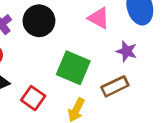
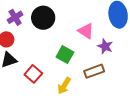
pink triangle: (99, 18) -> (86, 31), moved
green square: (73, 68) -> (65, 55), size x0.7

